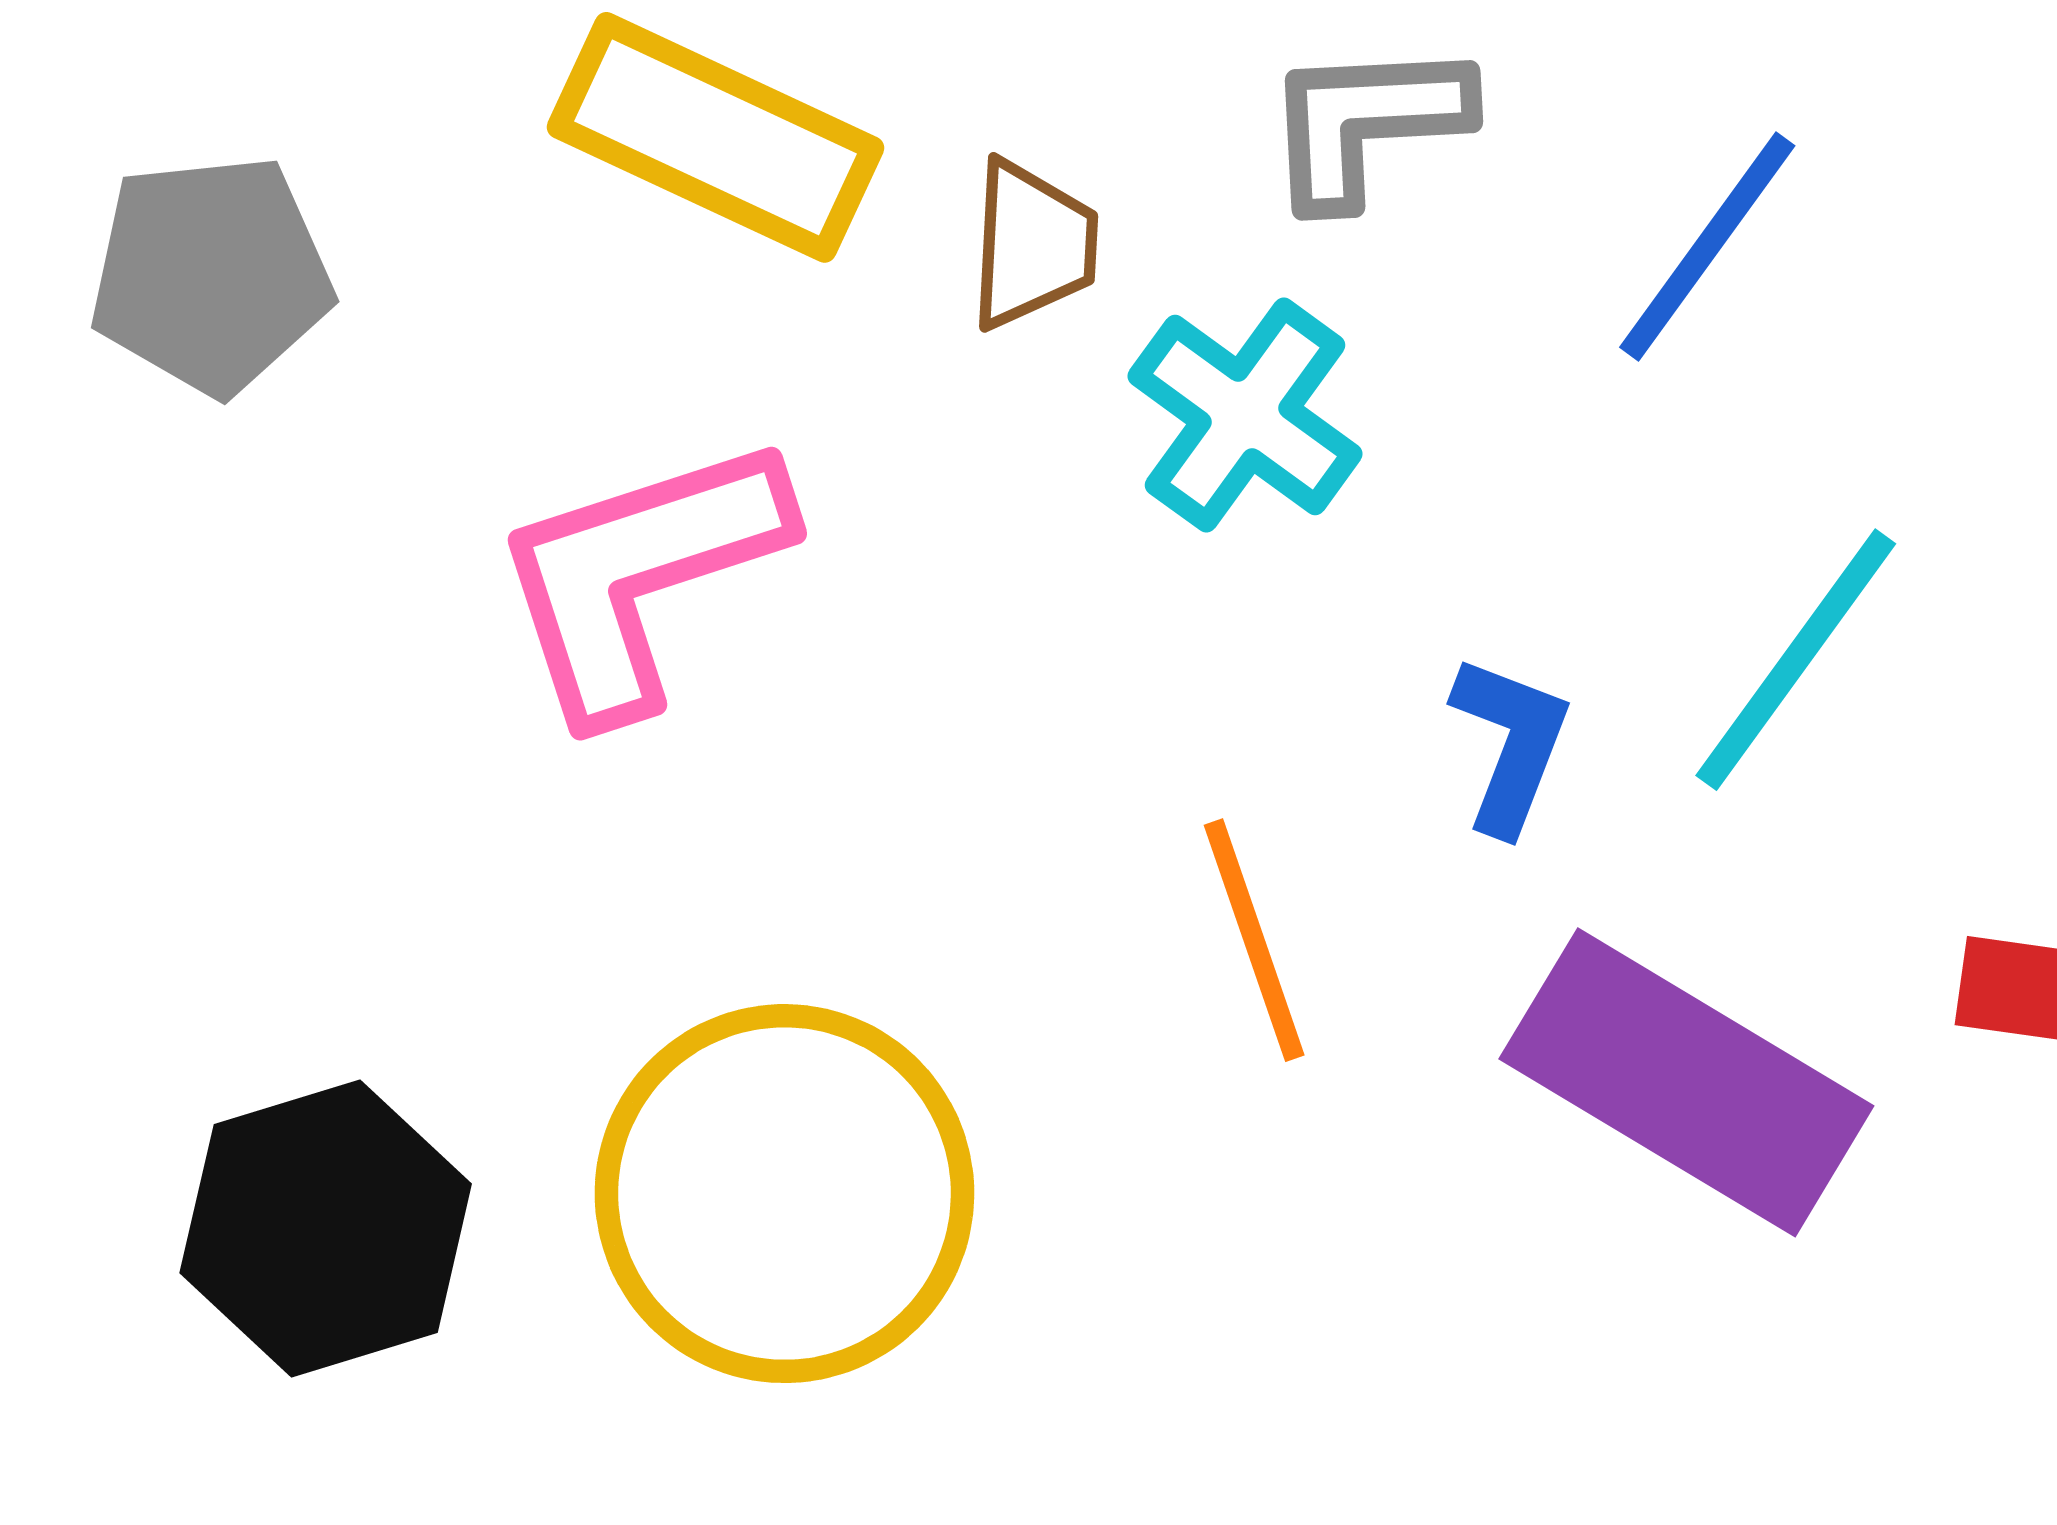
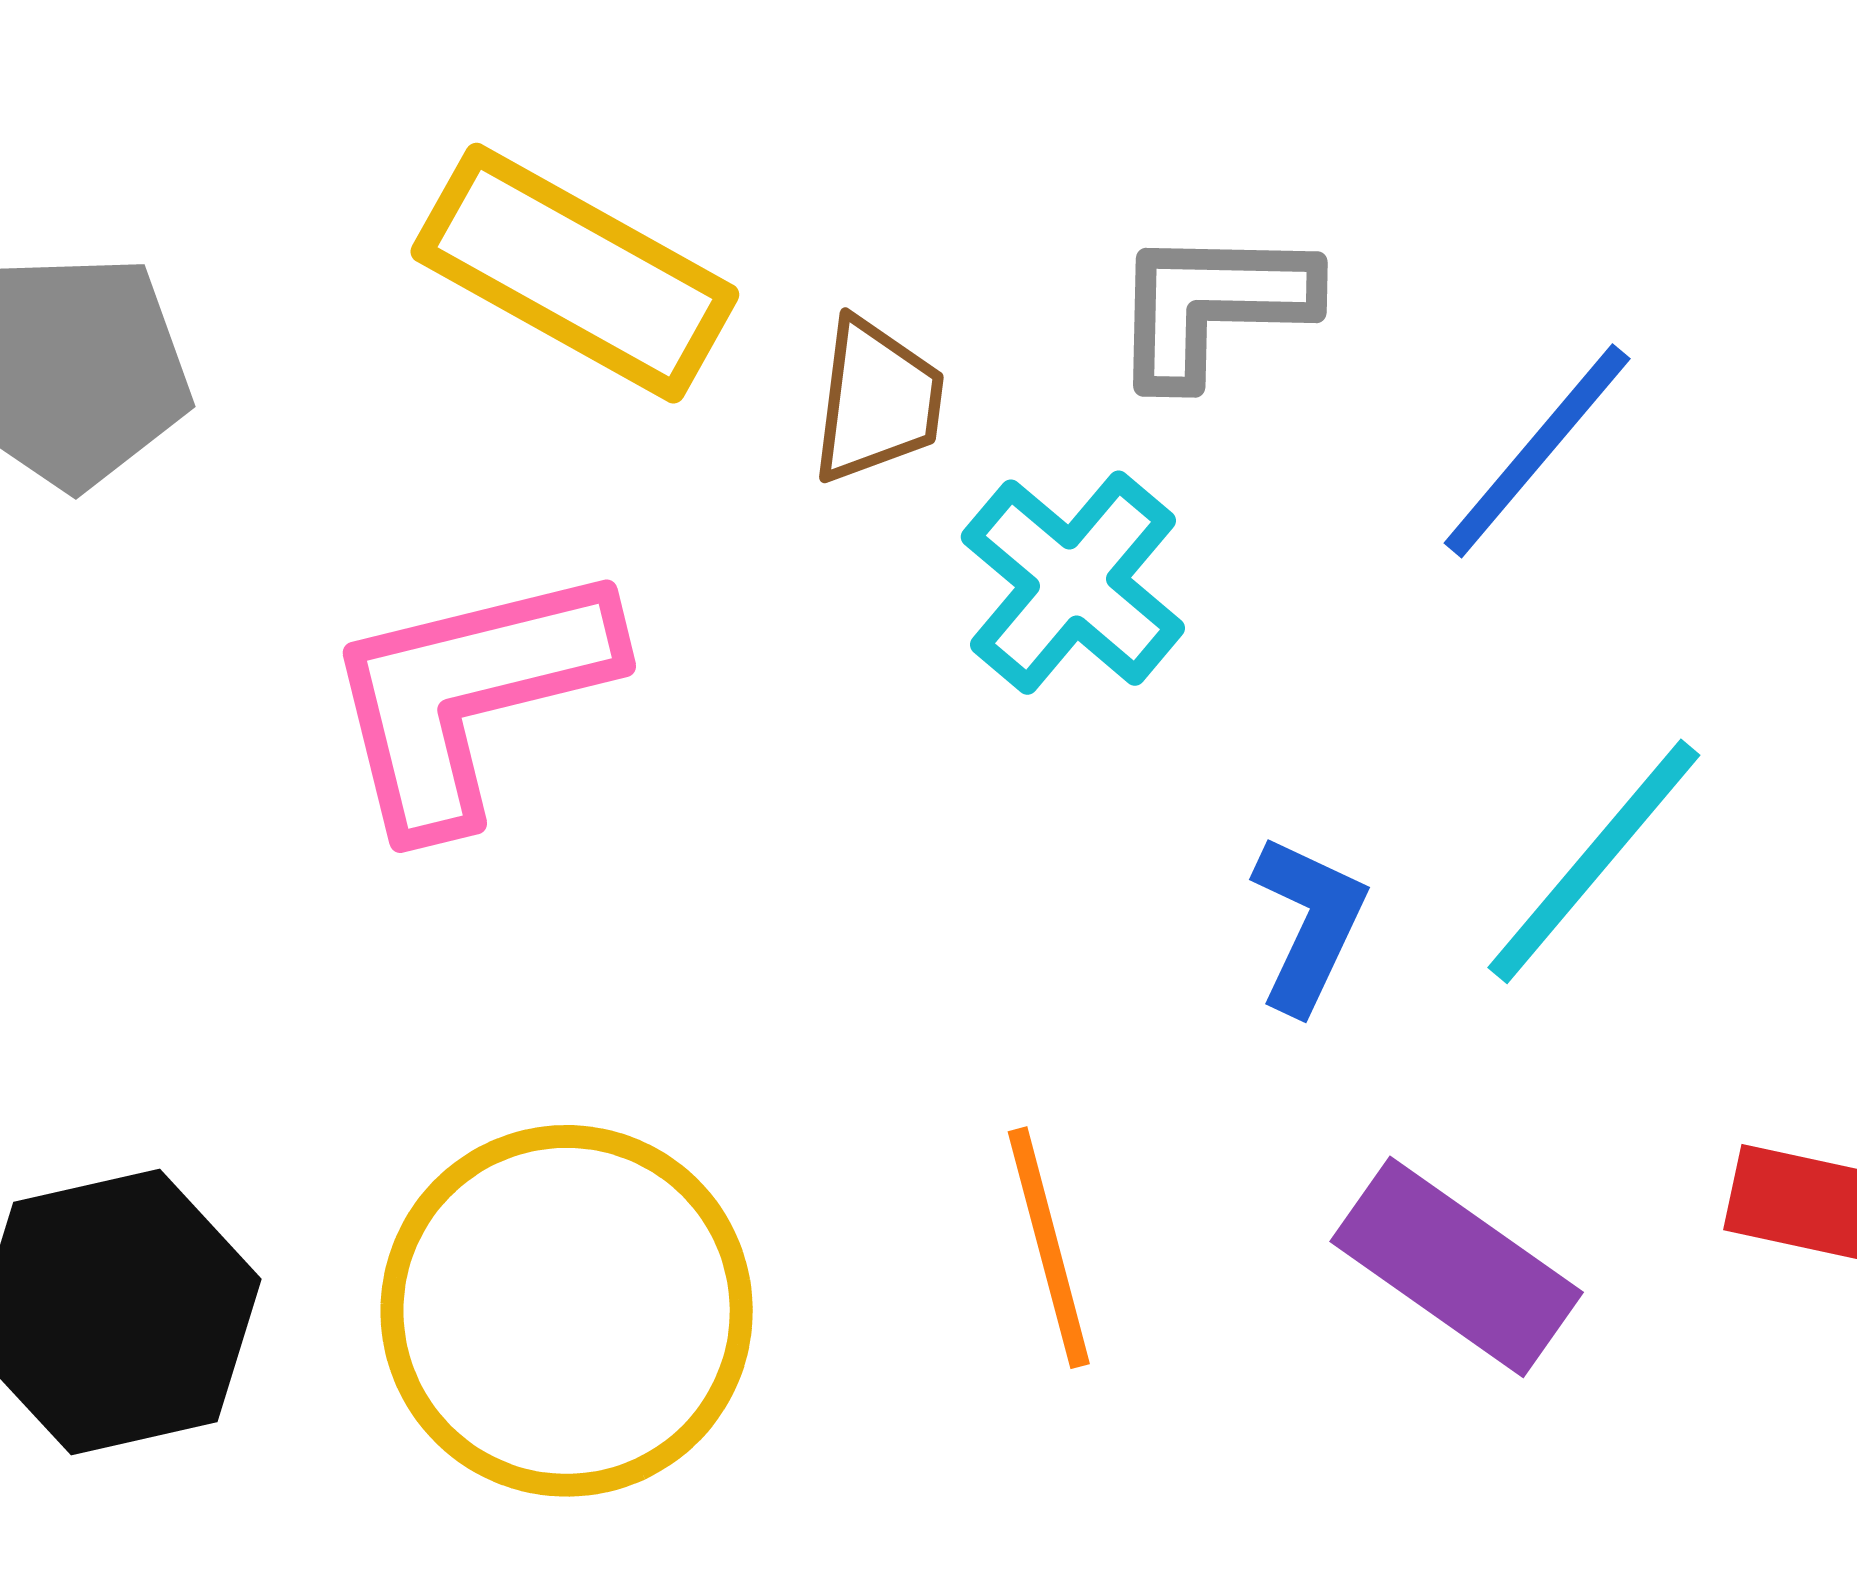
orange line: (1254, 940) -> (1049, 1248), moved
purple rectangle: (1686, 1082) -> (1457, 1267), size x0.7

